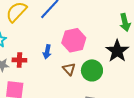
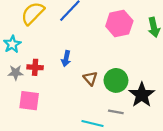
pink hexagon: (74, 40) -> (119, 23), moved
black star: (117, 51) -> (142, 95), moved

